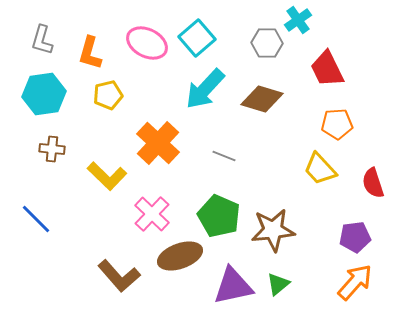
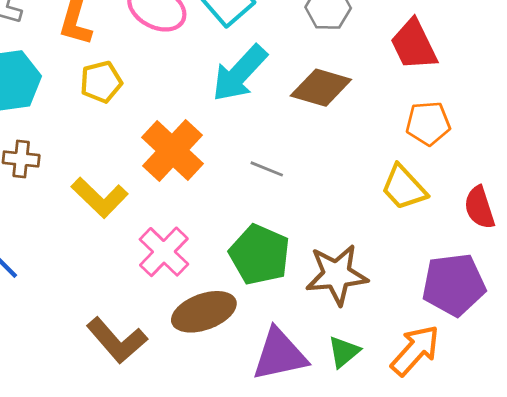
purple pentagon: (355, 237) -> (454, 285), size x1.4
orange arrow: (355, 282) -> (415, 350), moved

